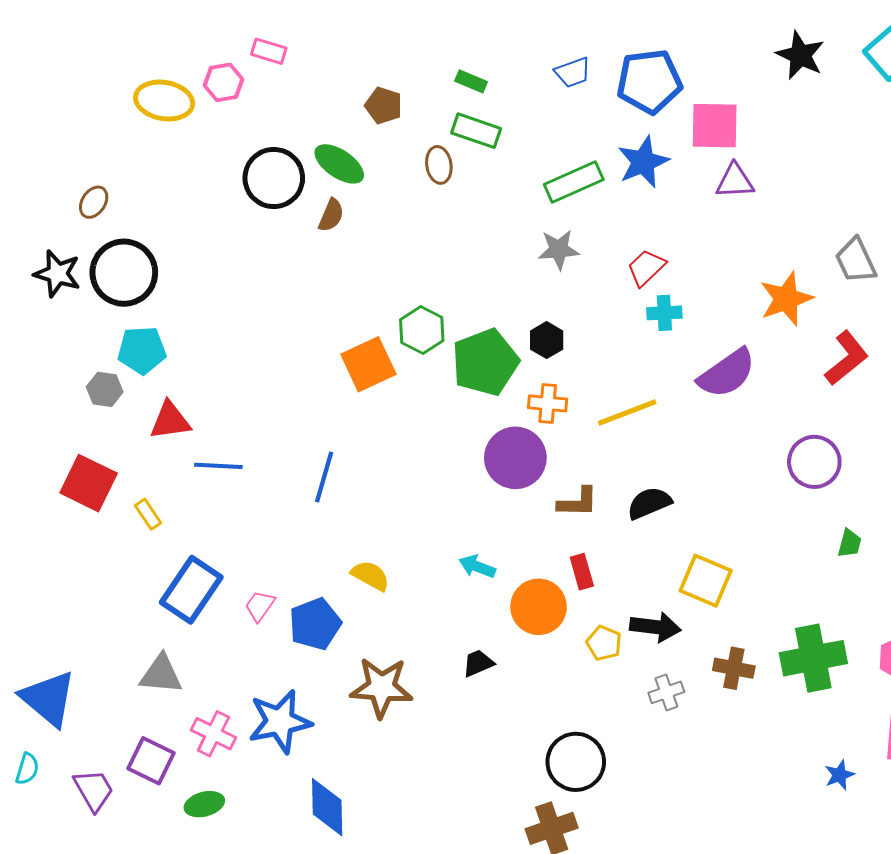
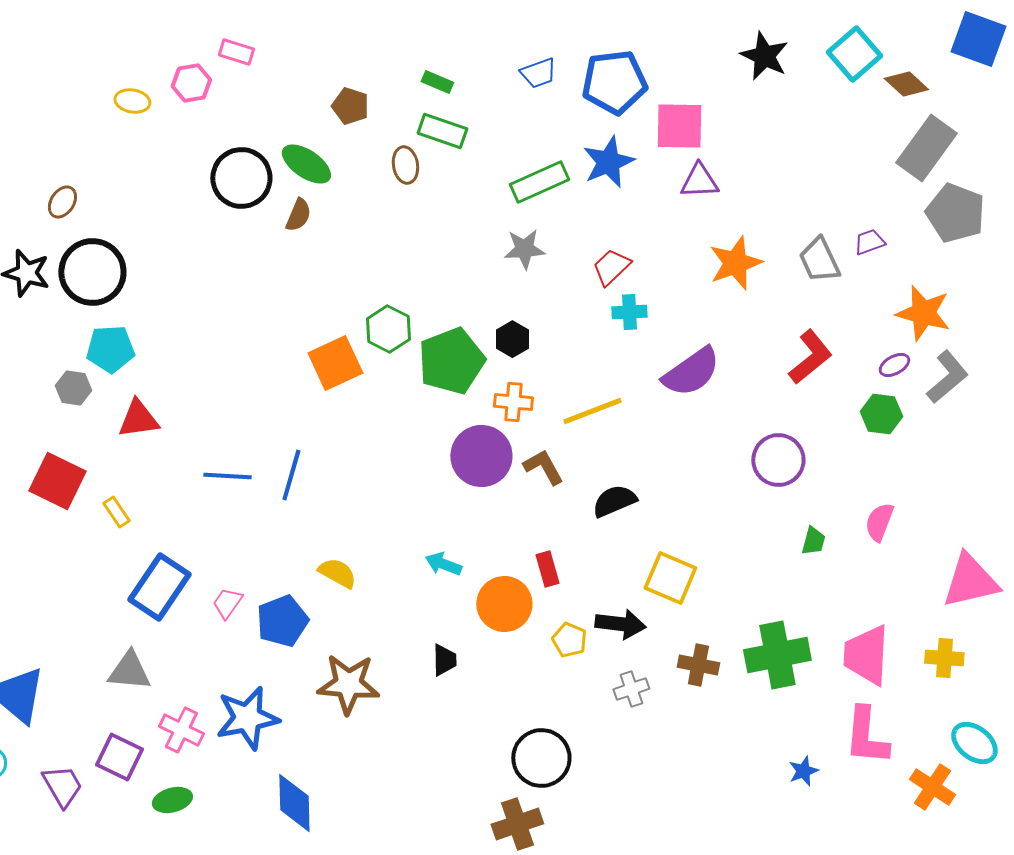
yellow ellipse: (164, 101) -> (132, 101), size x0.6
orange star: (786, 299) -> (735, 263), moved
blue line: (218, 466) -> (227, 476), moved
brown L-shape: (578, 502) -> (543, 467), moved, turned -120
black trapezoid: (478, 663) -> (444, 660), turned 112

